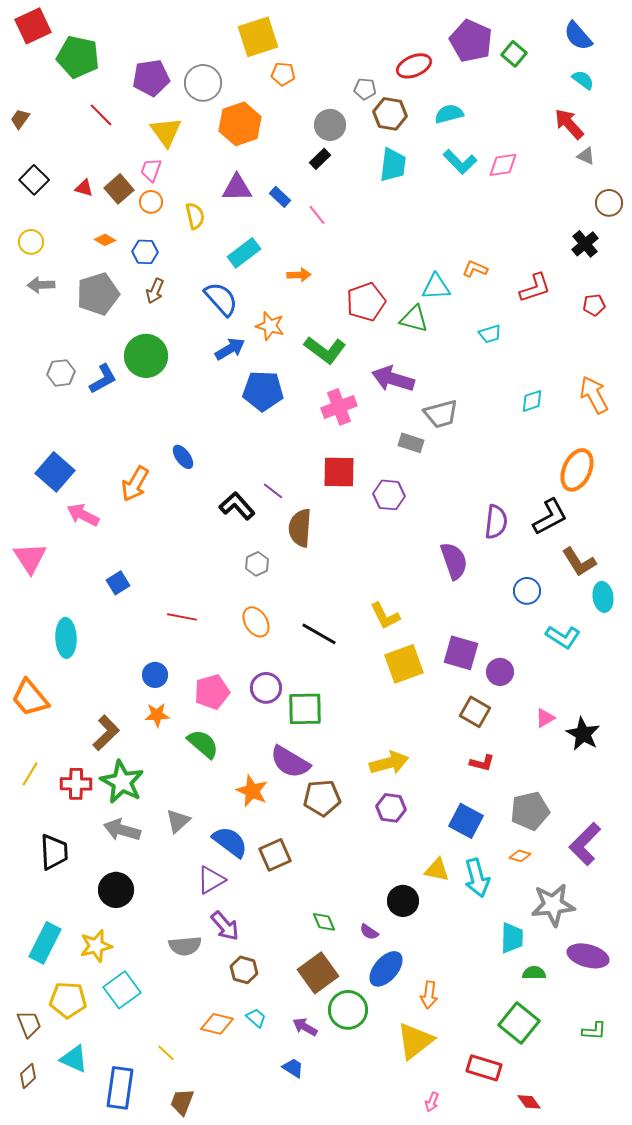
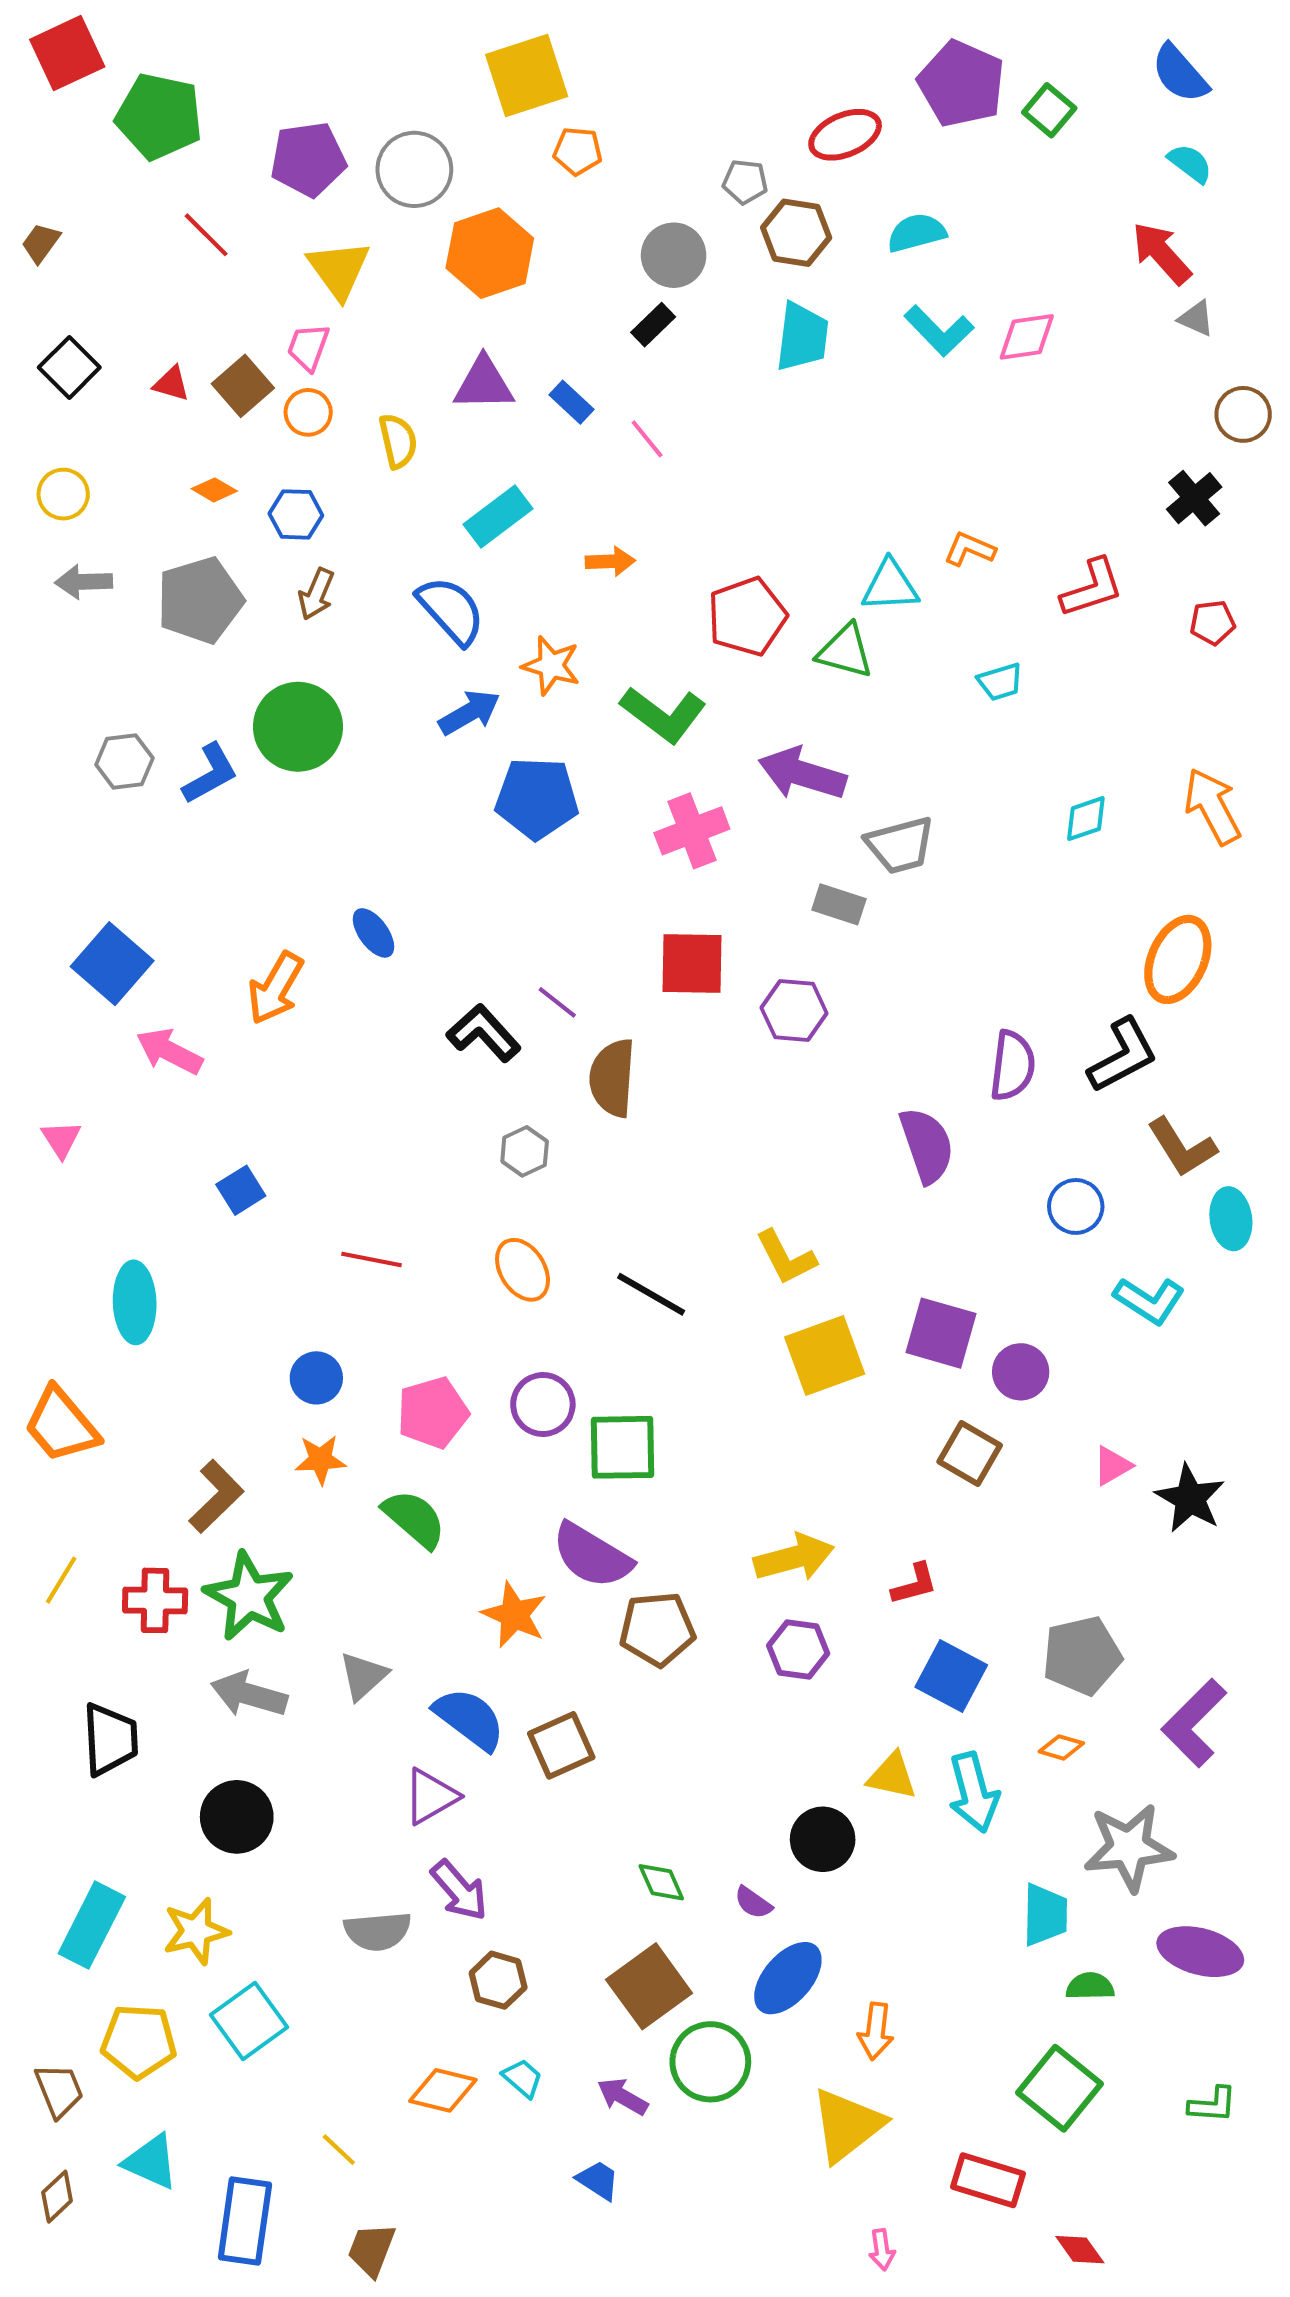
pink triangle: (30, 558) -> (61, 1139), size x0.6
red L-shape: (482, 763) -> (914, 1584), moved, turned -30
pink arrow: (432, 1102) -> (882, 2250), turned -30

